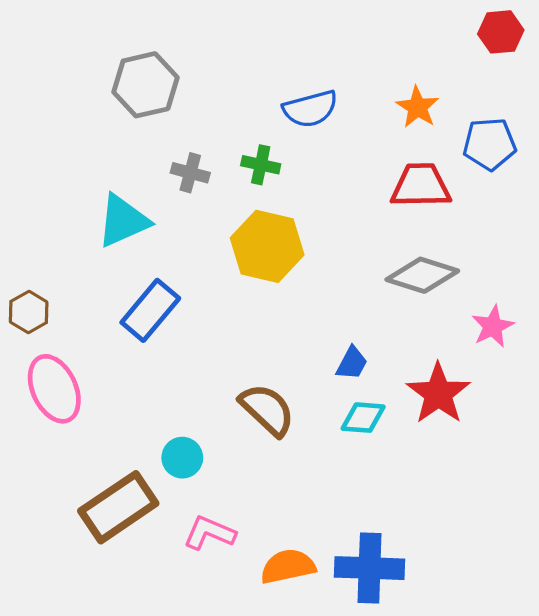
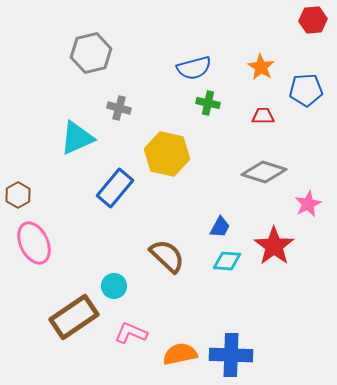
green cross: (261, 165) -> (208, 103), moved
red trapezoid: (421, 186) -> (263, 116), size x0.6
blue rectangle: (150, 310) -> (115, 188), moved

